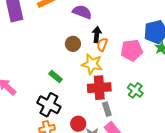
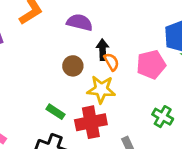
orange semicircle: (102, 45) -> (111, 62), turned 136
red cross: (99, 88) -> (91, 122), moved

